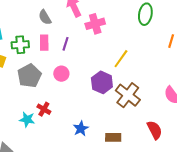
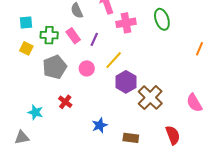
green ellipse: (145, 14) -> (162, 19), moved, turned -35
pink rectangle: (44, 43) -> (73, 36), turned -42
yellow line: (121, 59) -> (114, 60), moved
cyan star: (27, 119) -> (35, 112), moved

